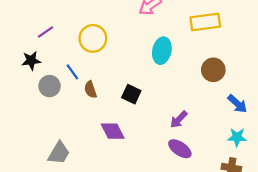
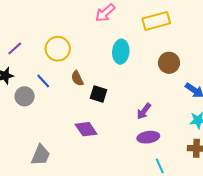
brown semicircle: (90, 90) -> (77, 78), moved
purple ellipse: (180, 149) -> (148, 137), turned -35

